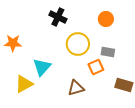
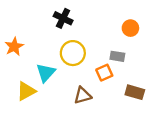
orange circle: (106, 19) -> (130, 28), moved
orange star: (13, 43) -> (14, 47), turned -30
yellow circle: (78, 44) -> (73, 53), moved

